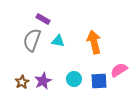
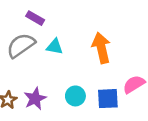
gray semicircle: (32, 40) -> (21, 45), turned 35

